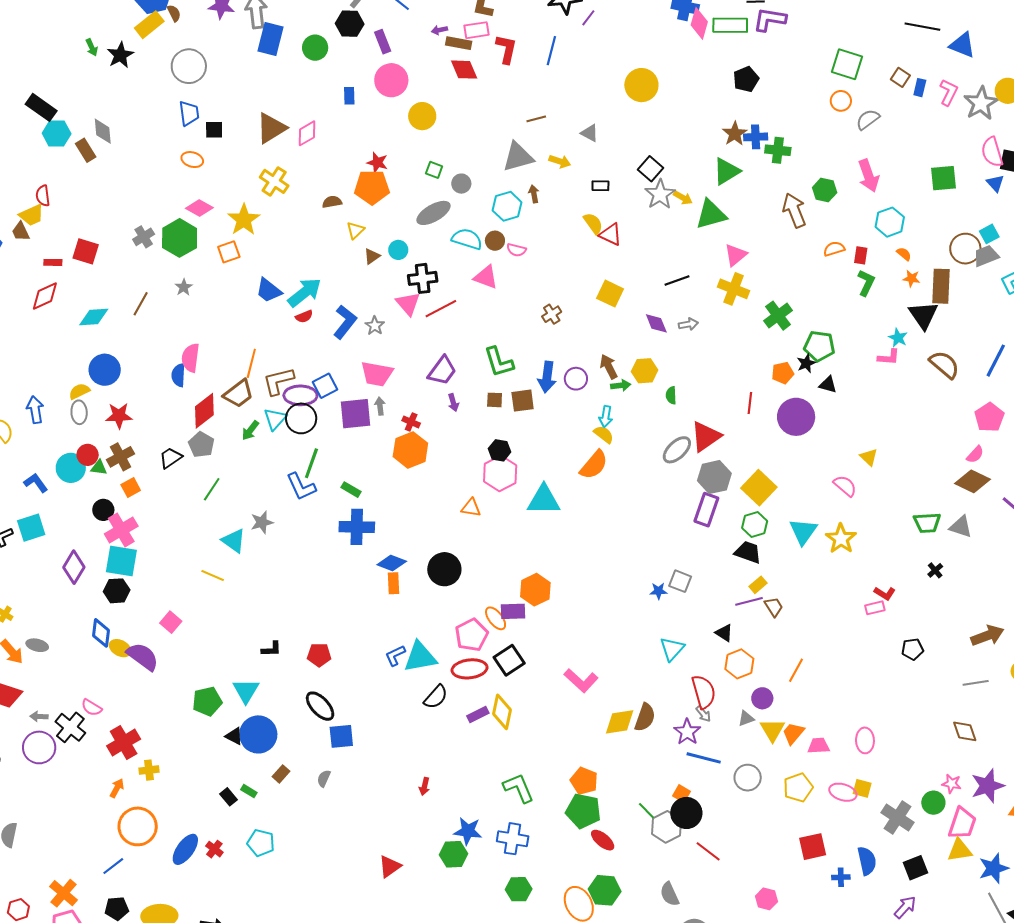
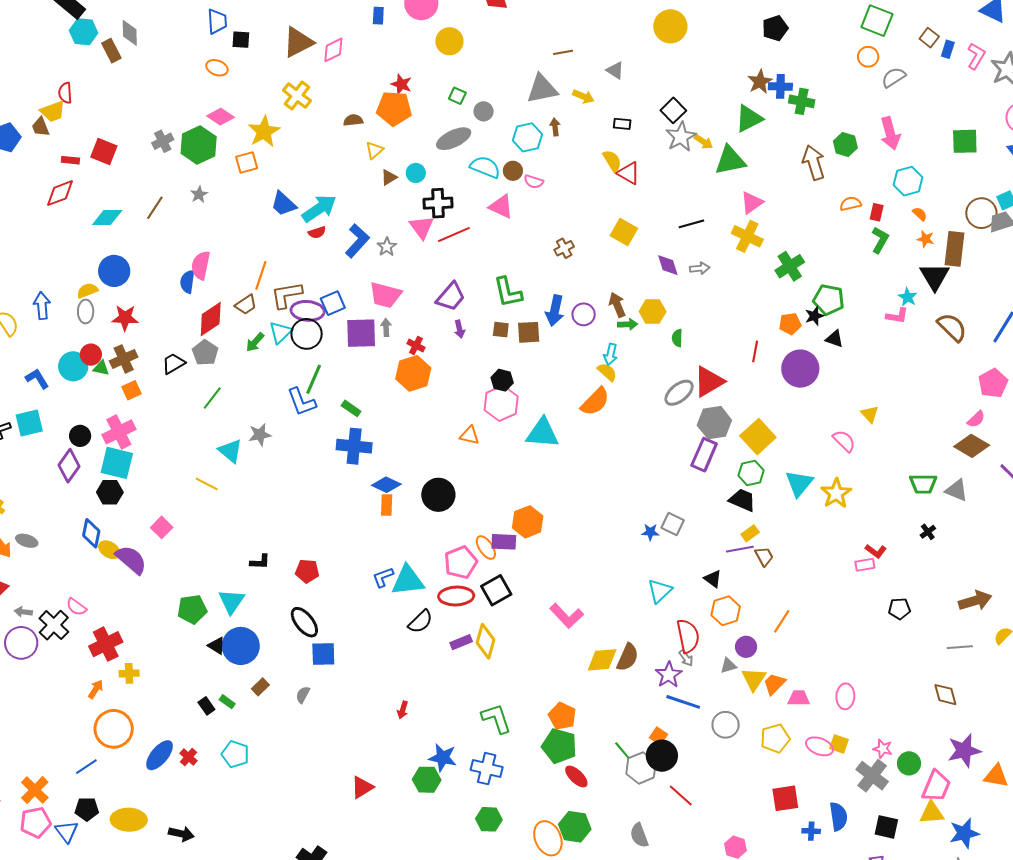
brown trapezoid: (238, 394) -> (246, 305), size x0.7
black circle: (103, 510) -> (80, 436), moved
pink star: (952, 784) -> (883, 749), moved
black square: (916, 868) -> (886, 827), turned 30

